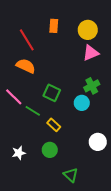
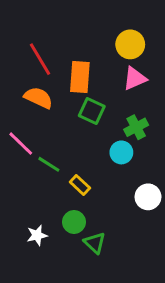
orange rectangle: (54, 26) -> (80, 77), moved, size x1.5
green square: (52, 93) -> (92, 111), moved
white circle: (98, 142) -> (148, 197), moved
white star: (19, 153) -> (37, 235), moved
green triangle: (71, 175) -> (95, 243), moved

